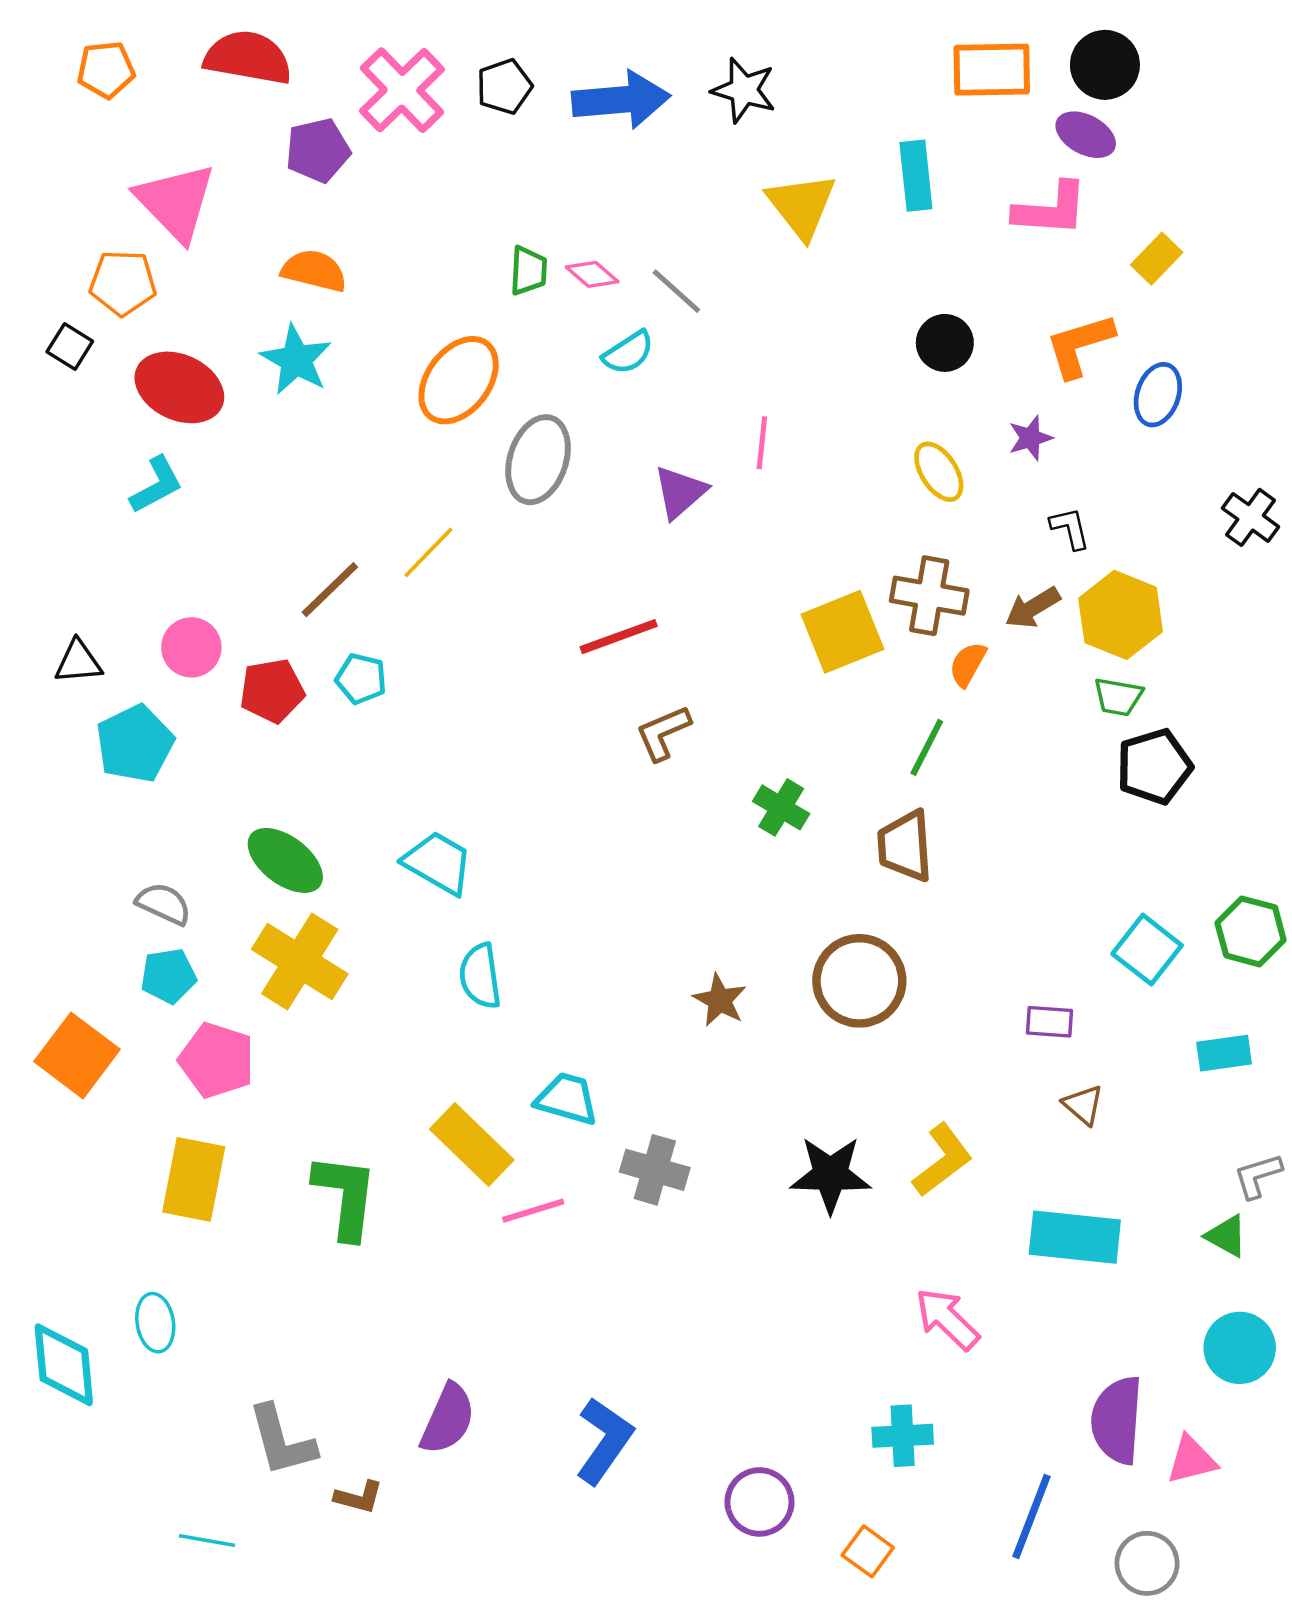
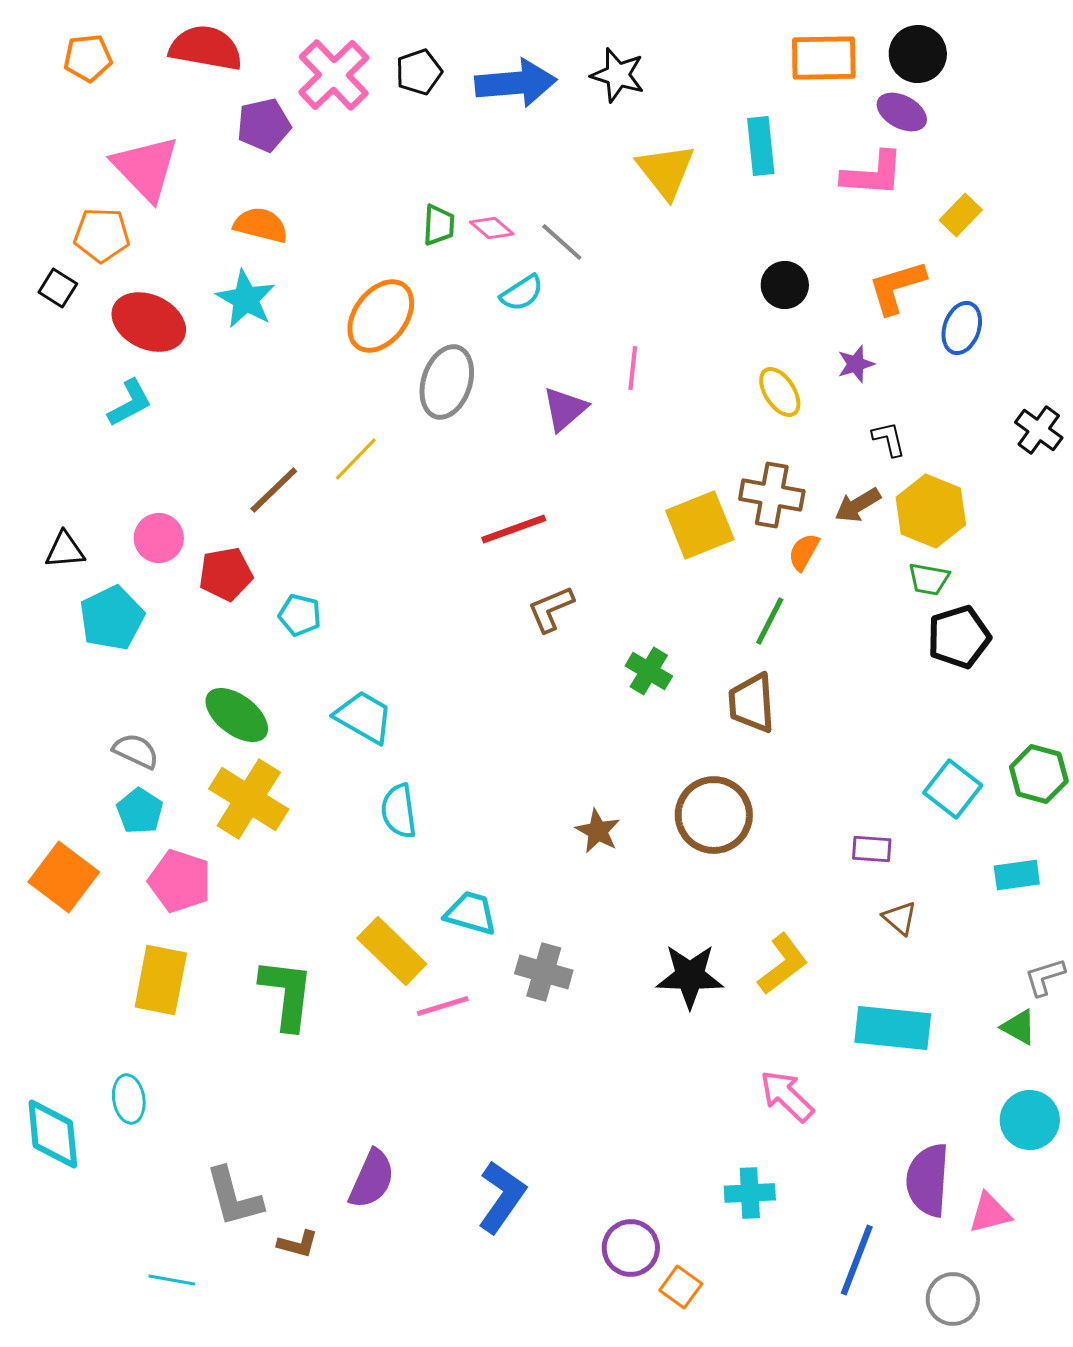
cyan pentagon: (361, 679) -> (300, 615), moved
cyan pentagon: (169, 976) -> (140, 811), turned -30
orange square: (868, 1551) -> (681, 1287), moved

